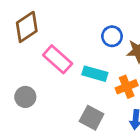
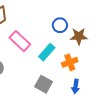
cyan rectangle: (95, 74) -> (47, 52), turned -66

